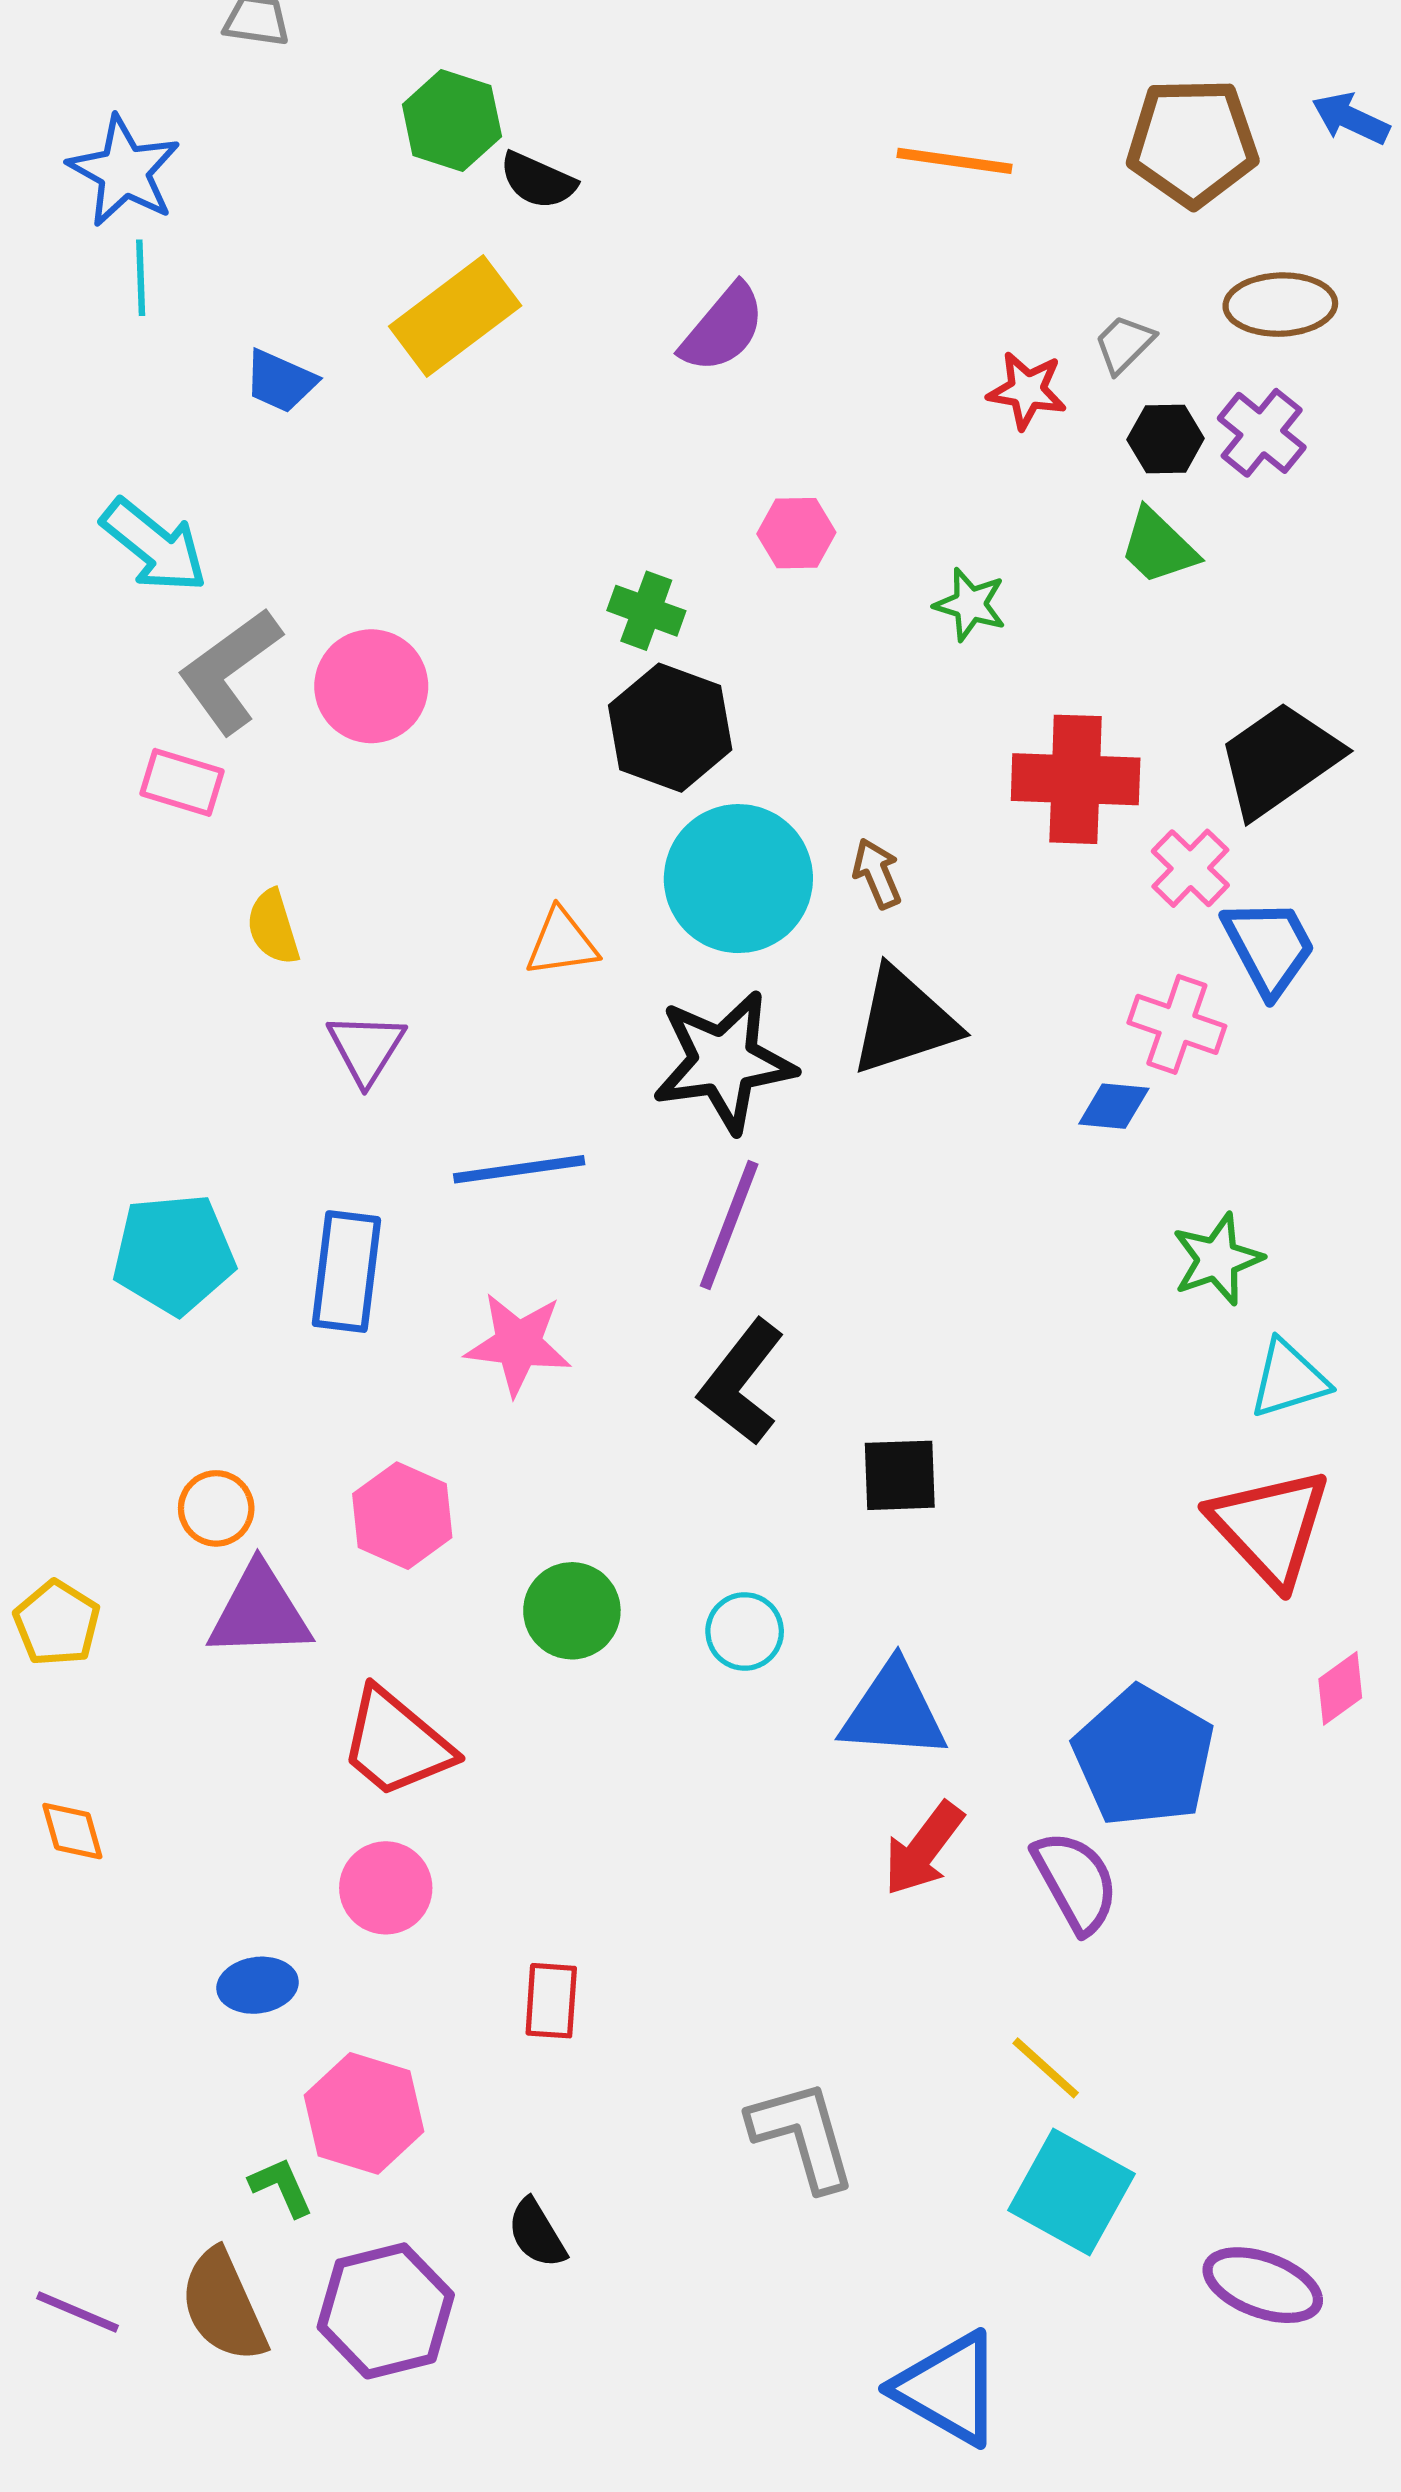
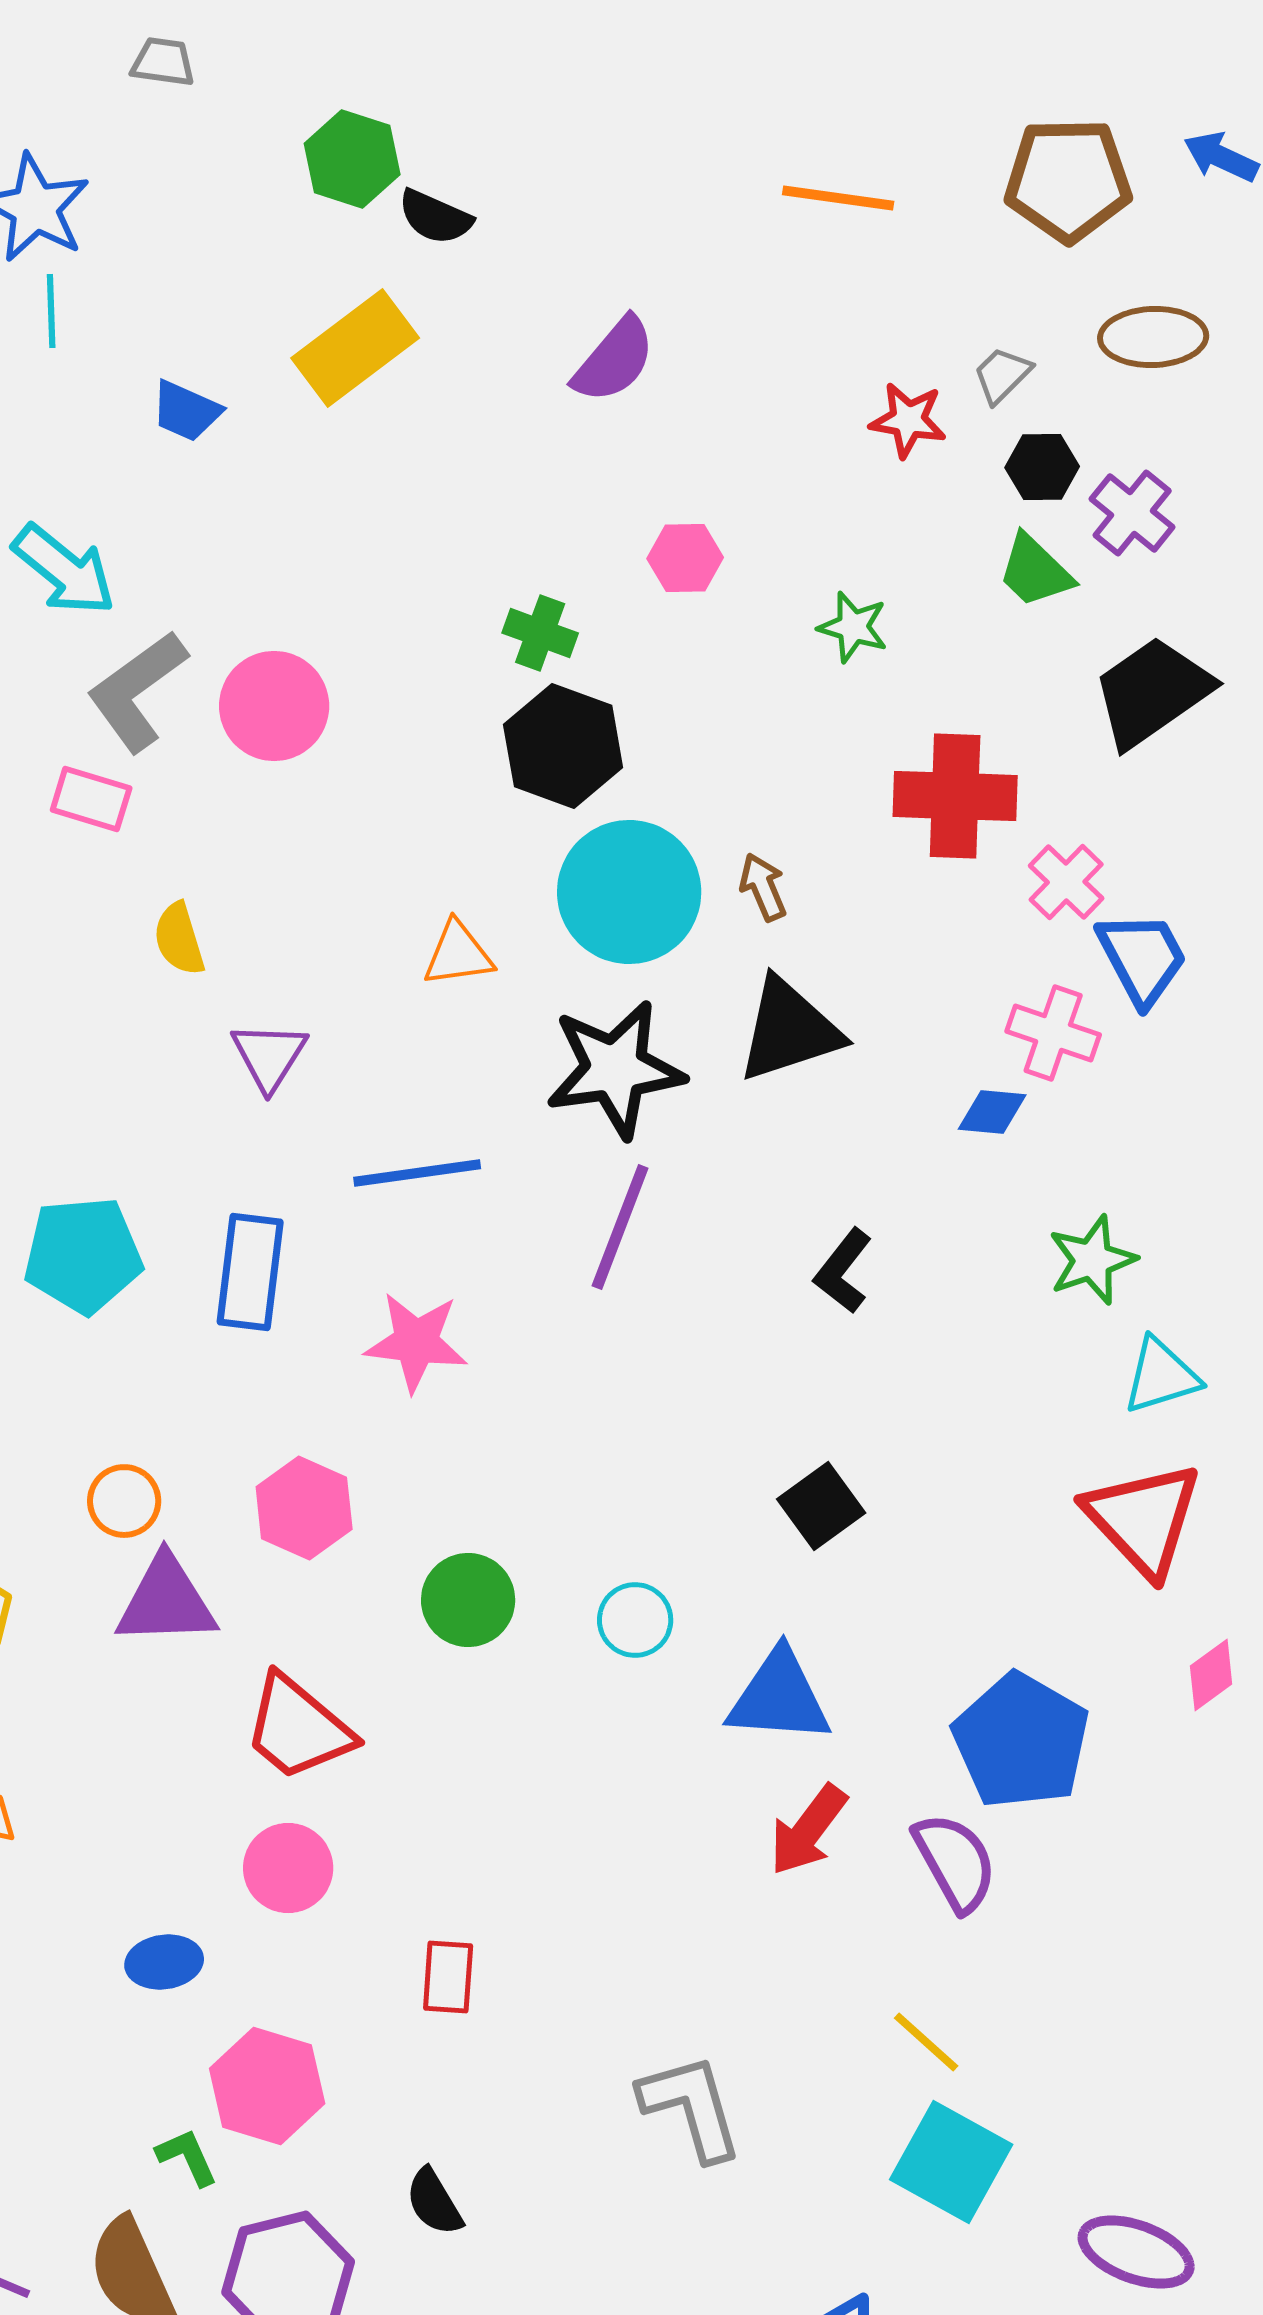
purple cross: (1262, 433) -> (1132, 513), moved
black trapezoid: (1279, 760) -> (1152, 692), moved
black L-shape: (742, 1382) -> (843, 1271), moved, size x0.7
black square: (900, 1475) -> (821, 1506), moved, turned -34

